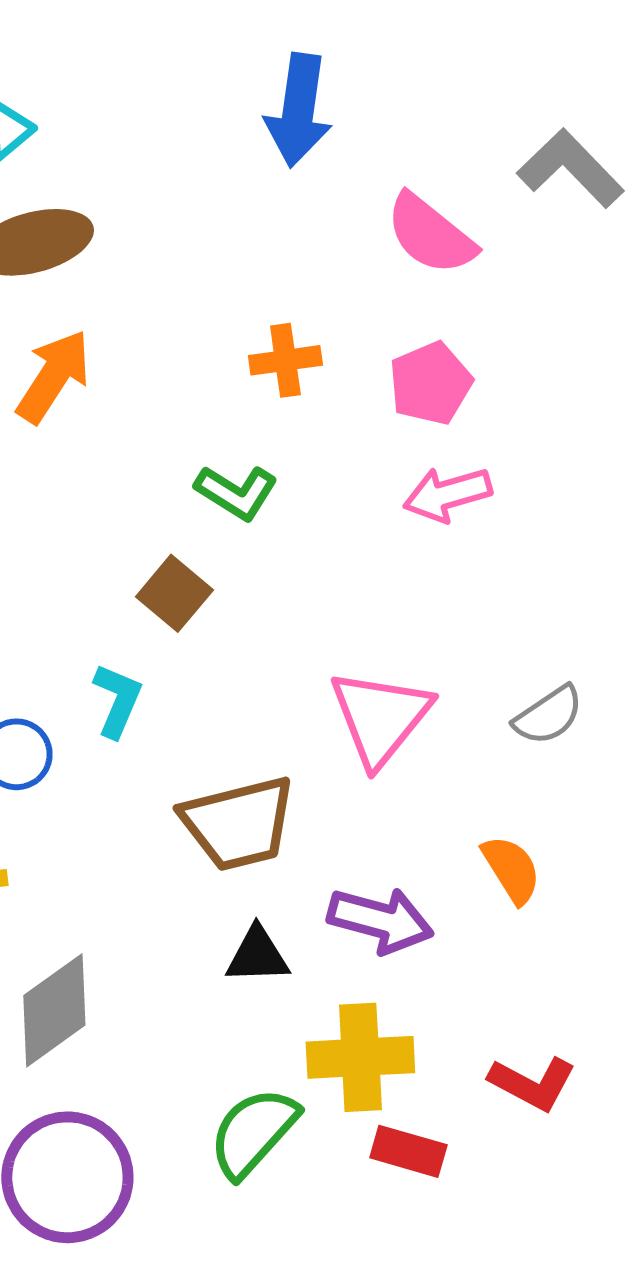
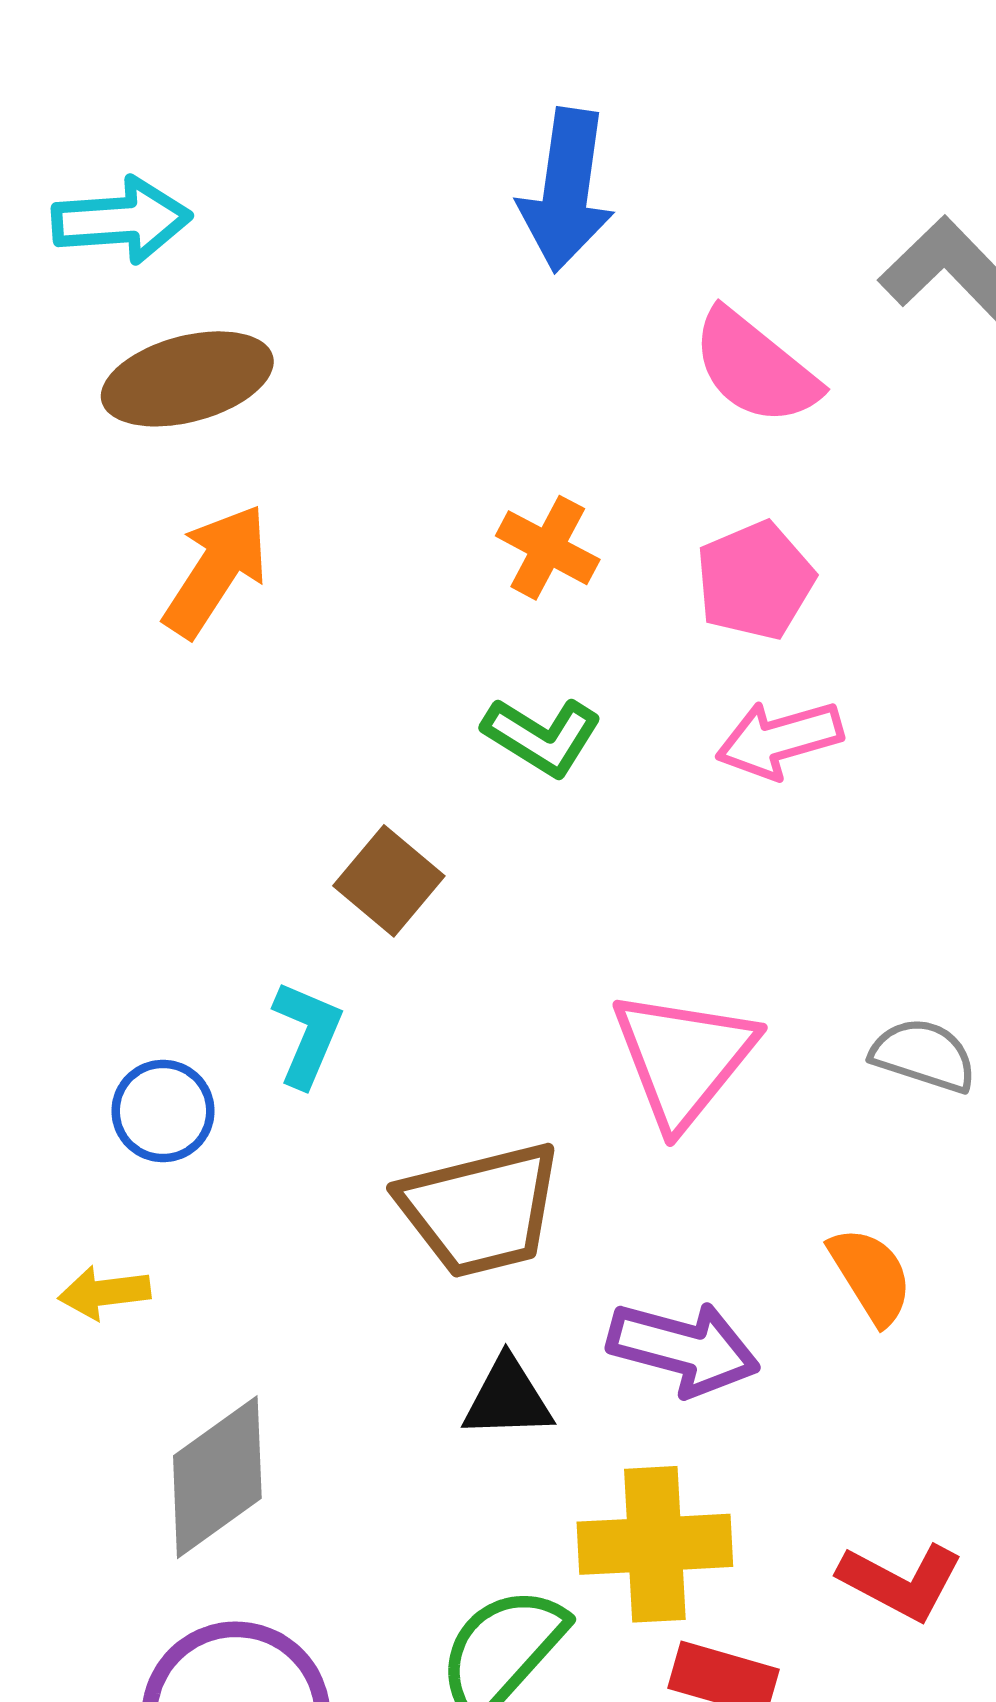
orange cross: (285, 360) -> (548, 548), turned 36
green L-shape: (236, 492) -> (542, 736), moved
gray semicircle: (548, 715) -> (924, 1055), turned -128

